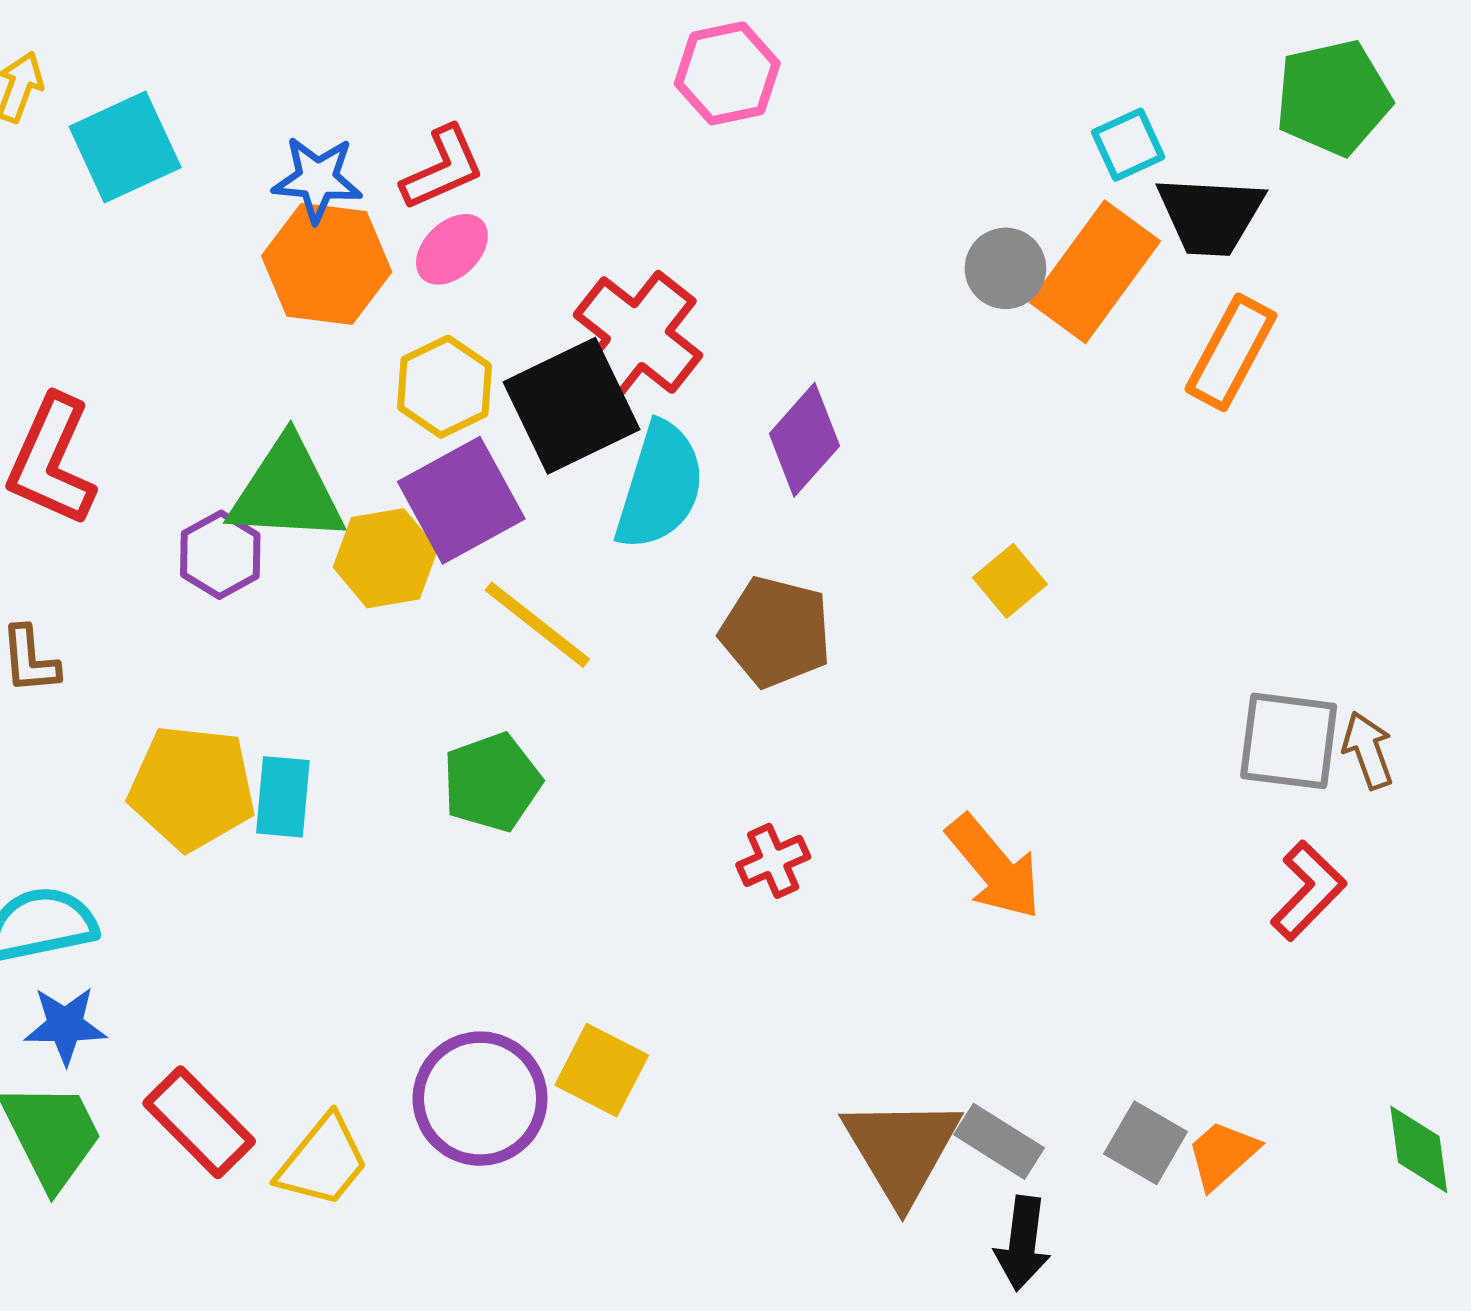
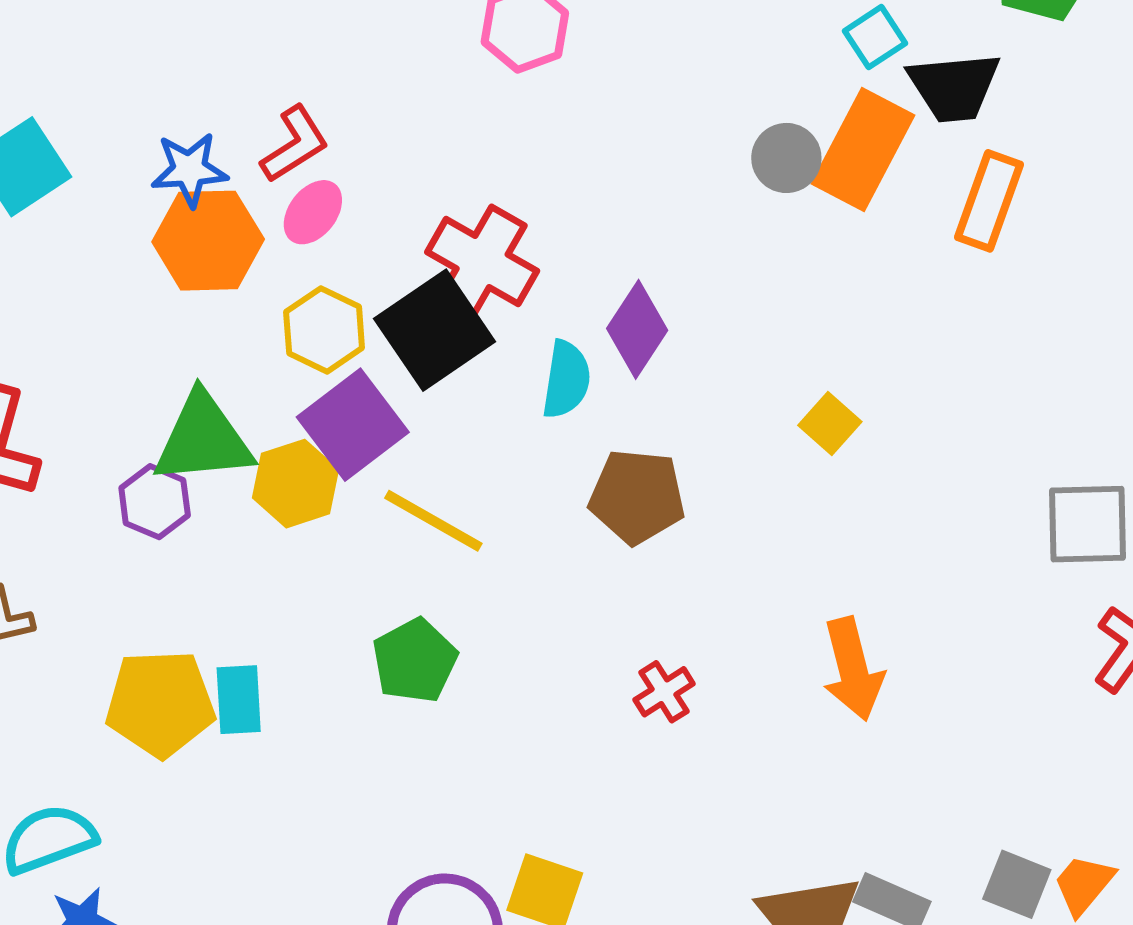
cyan semicircle: (660, 486) -> (566, 379), moved, size x0.7
orange arrow: (994, 867) -> (853, 669), turned 34

